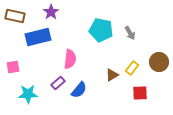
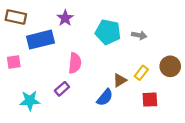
purple star: (51, 12) -> (65, 18), moved
gray arrow: (130, 33) -> (139, 35), turned -48
pink square: (13, 67) -> (14, 62), moved
blue semicircle: (79, 90) -> (105, 97), moved

